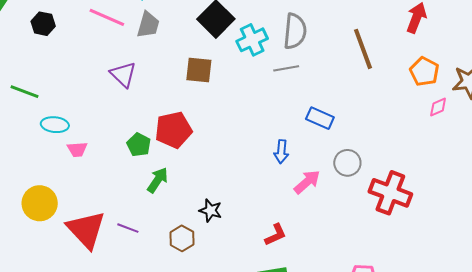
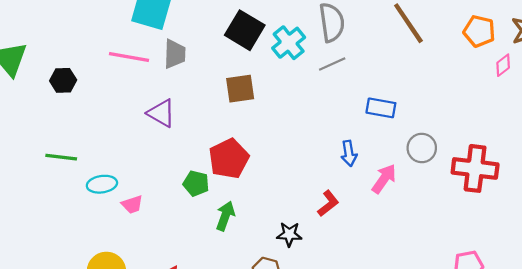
red L-shape: (276, 235) -> (328, 203), moved

